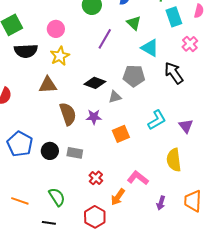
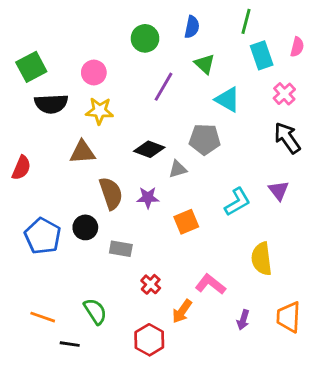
yellow star: (60, 56) -> (100, 111), turned 30
black arrow: (174, 73) -> (287, 138), moved
purple triangle: (186, 126) -> (279, 190), moved
black circle: (50, 151) -> (85, 227), moved
black line: (49, 223) -> (70, 344), moved

